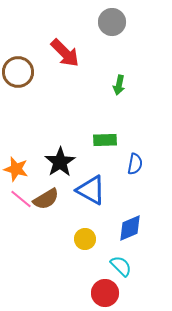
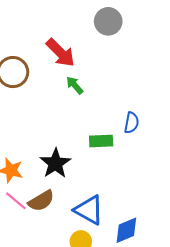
green arrow: (119, 85) -> (75, 85), moved, turned 126
blue semicircle: (135, 164) -> (131, 123), moved
blue triangle: (91, 190) -> (89, 210), moved

